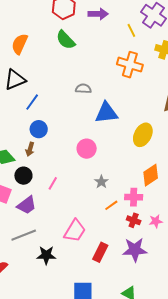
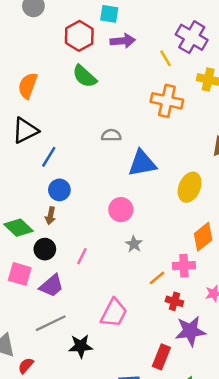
gray star: (101, 182) -> (134, 244), moved
red cross: (134, 220) -> (174, 301), moved
red rectangle: (100, 252) -> (161, 357), moved

